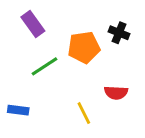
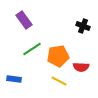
orange pentagon: (84, 47) -> (58, 56), moved
yellow line: (84, 113) -> (59, 81), turned -35

